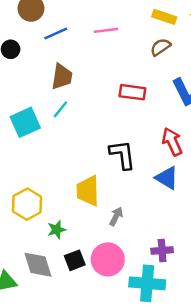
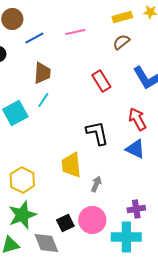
yellow rectangle: (164, 17) -> (122, 17), turned -30
red rectangle: (132, 92) -> (101, 81), turned 55
green star: (57, 230) -> (22, 215), moved, size x1.8
gray diamond: (38, 265) -> (46, 243), moved

